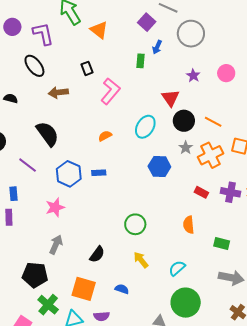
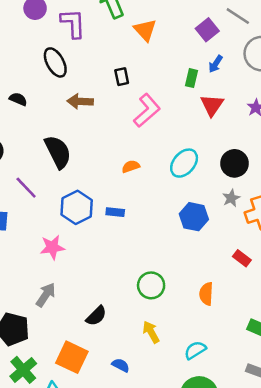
red triangle: (170, 98) -> (212, 105), moved
orange semicircle: (189, 225) -> (206, 294), moved

